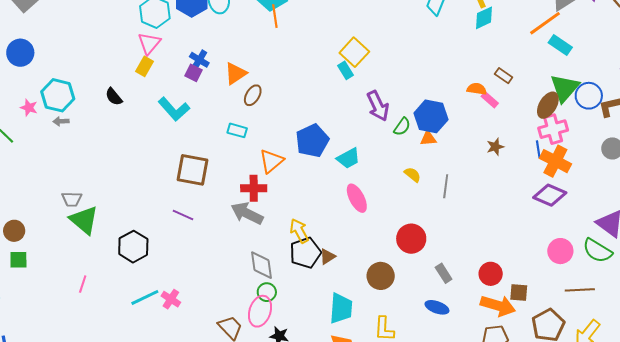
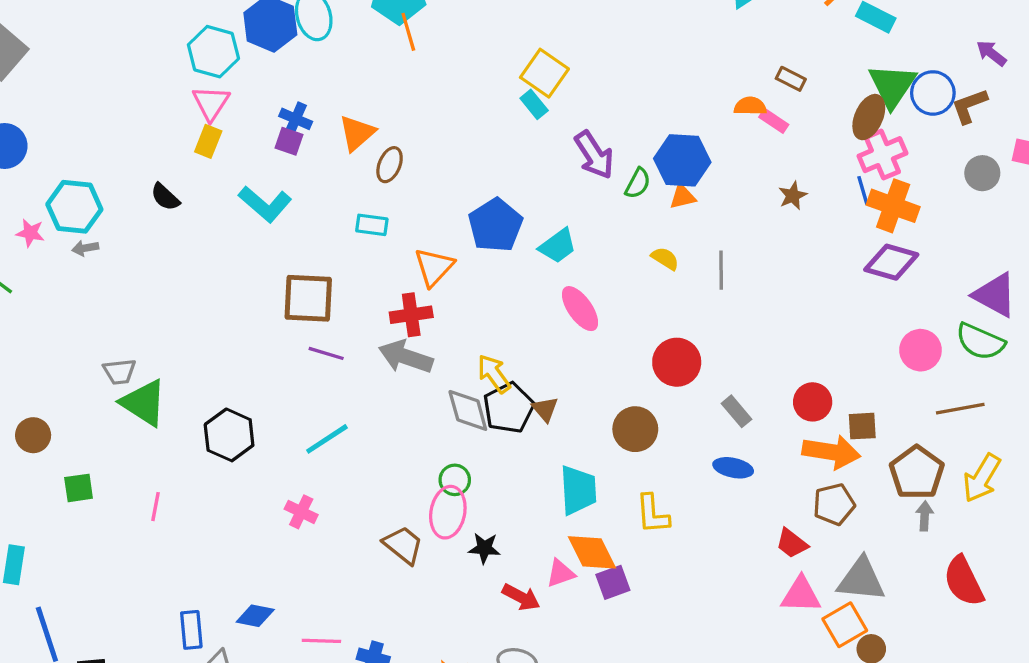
purple line: (183, 215) -> (326, 353), moved
brown triangle: (327, 256) -> (545, 409), turned -30
green square: (18, 260) -> (79, 488), moved
gray diamond: (262, 265) -> (468, 410), moved
cyan line: (145, 297) -> (327, 439), moved

